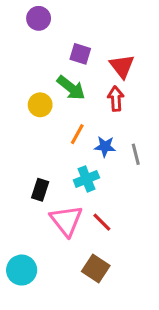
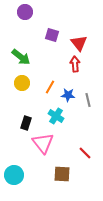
green arrow: (71, 88) -> (21, 57), moved
yellow circle: (40, 105) -> (22, 83), moved
cyan cross: (86, 179) -> (56, 116), turned -35
red line: (102, 222) -> (85, 153), moved
brown square: (96, 268) -> (62, 174), turned -30

